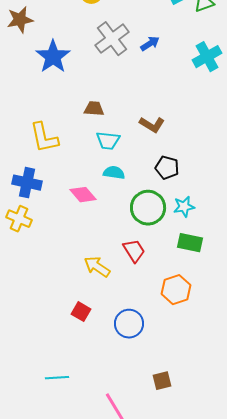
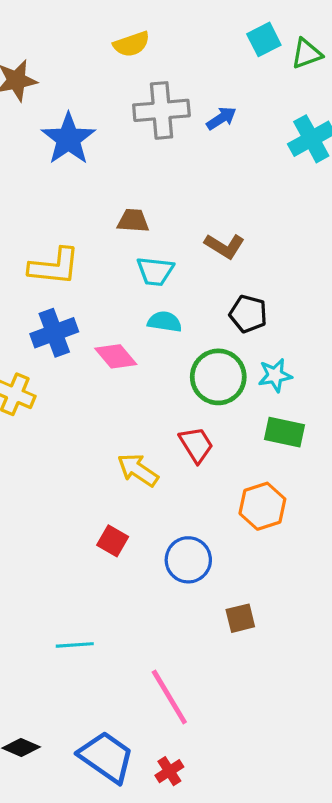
gray cross: (112, 39) -> (161, 110), turned 32
yellow L-shape: (44, 138) -> (54, 267), turned -72
blue cross: (27, 183) -> (54, 333), moved, turned -32
brown square: (162, 381) -> (240, 618), moved

